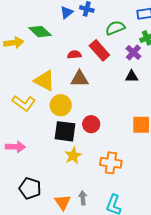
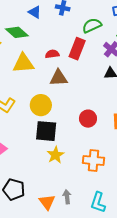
blue triangle: (67, 12) -> (35, 12), moved, turned -48
red rectangle: (99, 50) -> (77, 49), turned 65
yellow triangle: (44, 81) -> (23, 63), moved, turned -30
red circle: (91, 124) -> (88, 119), moved

